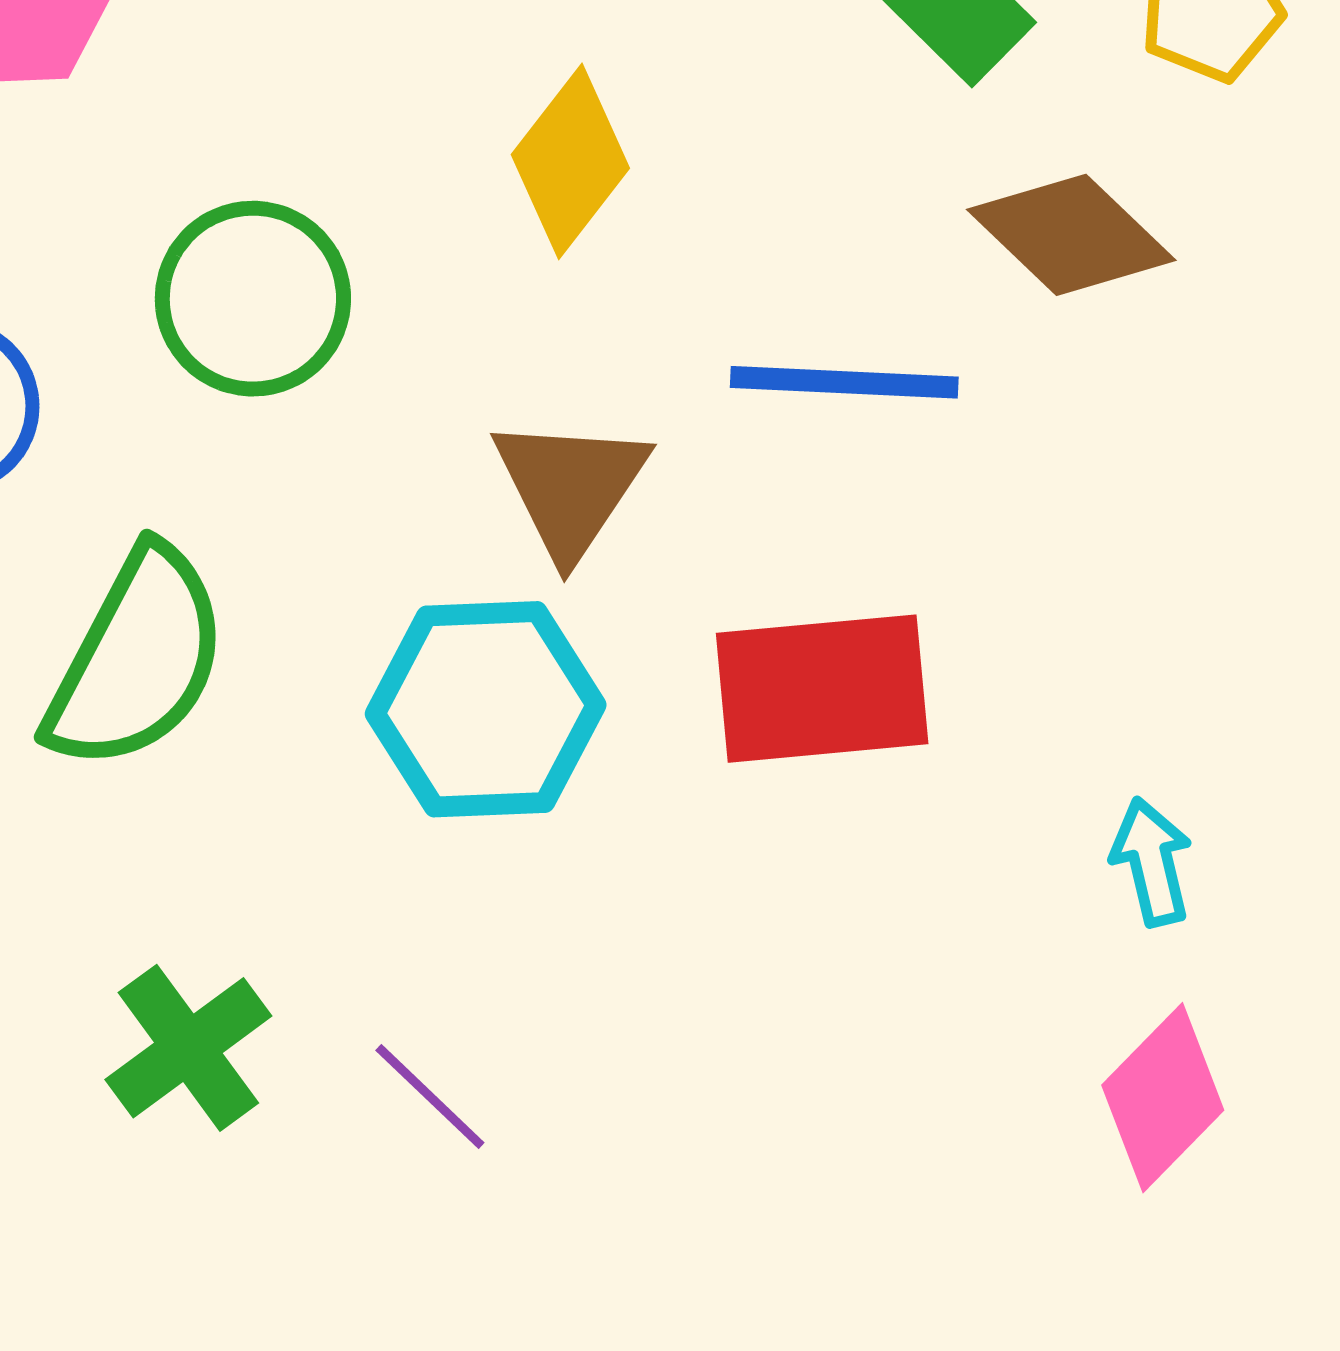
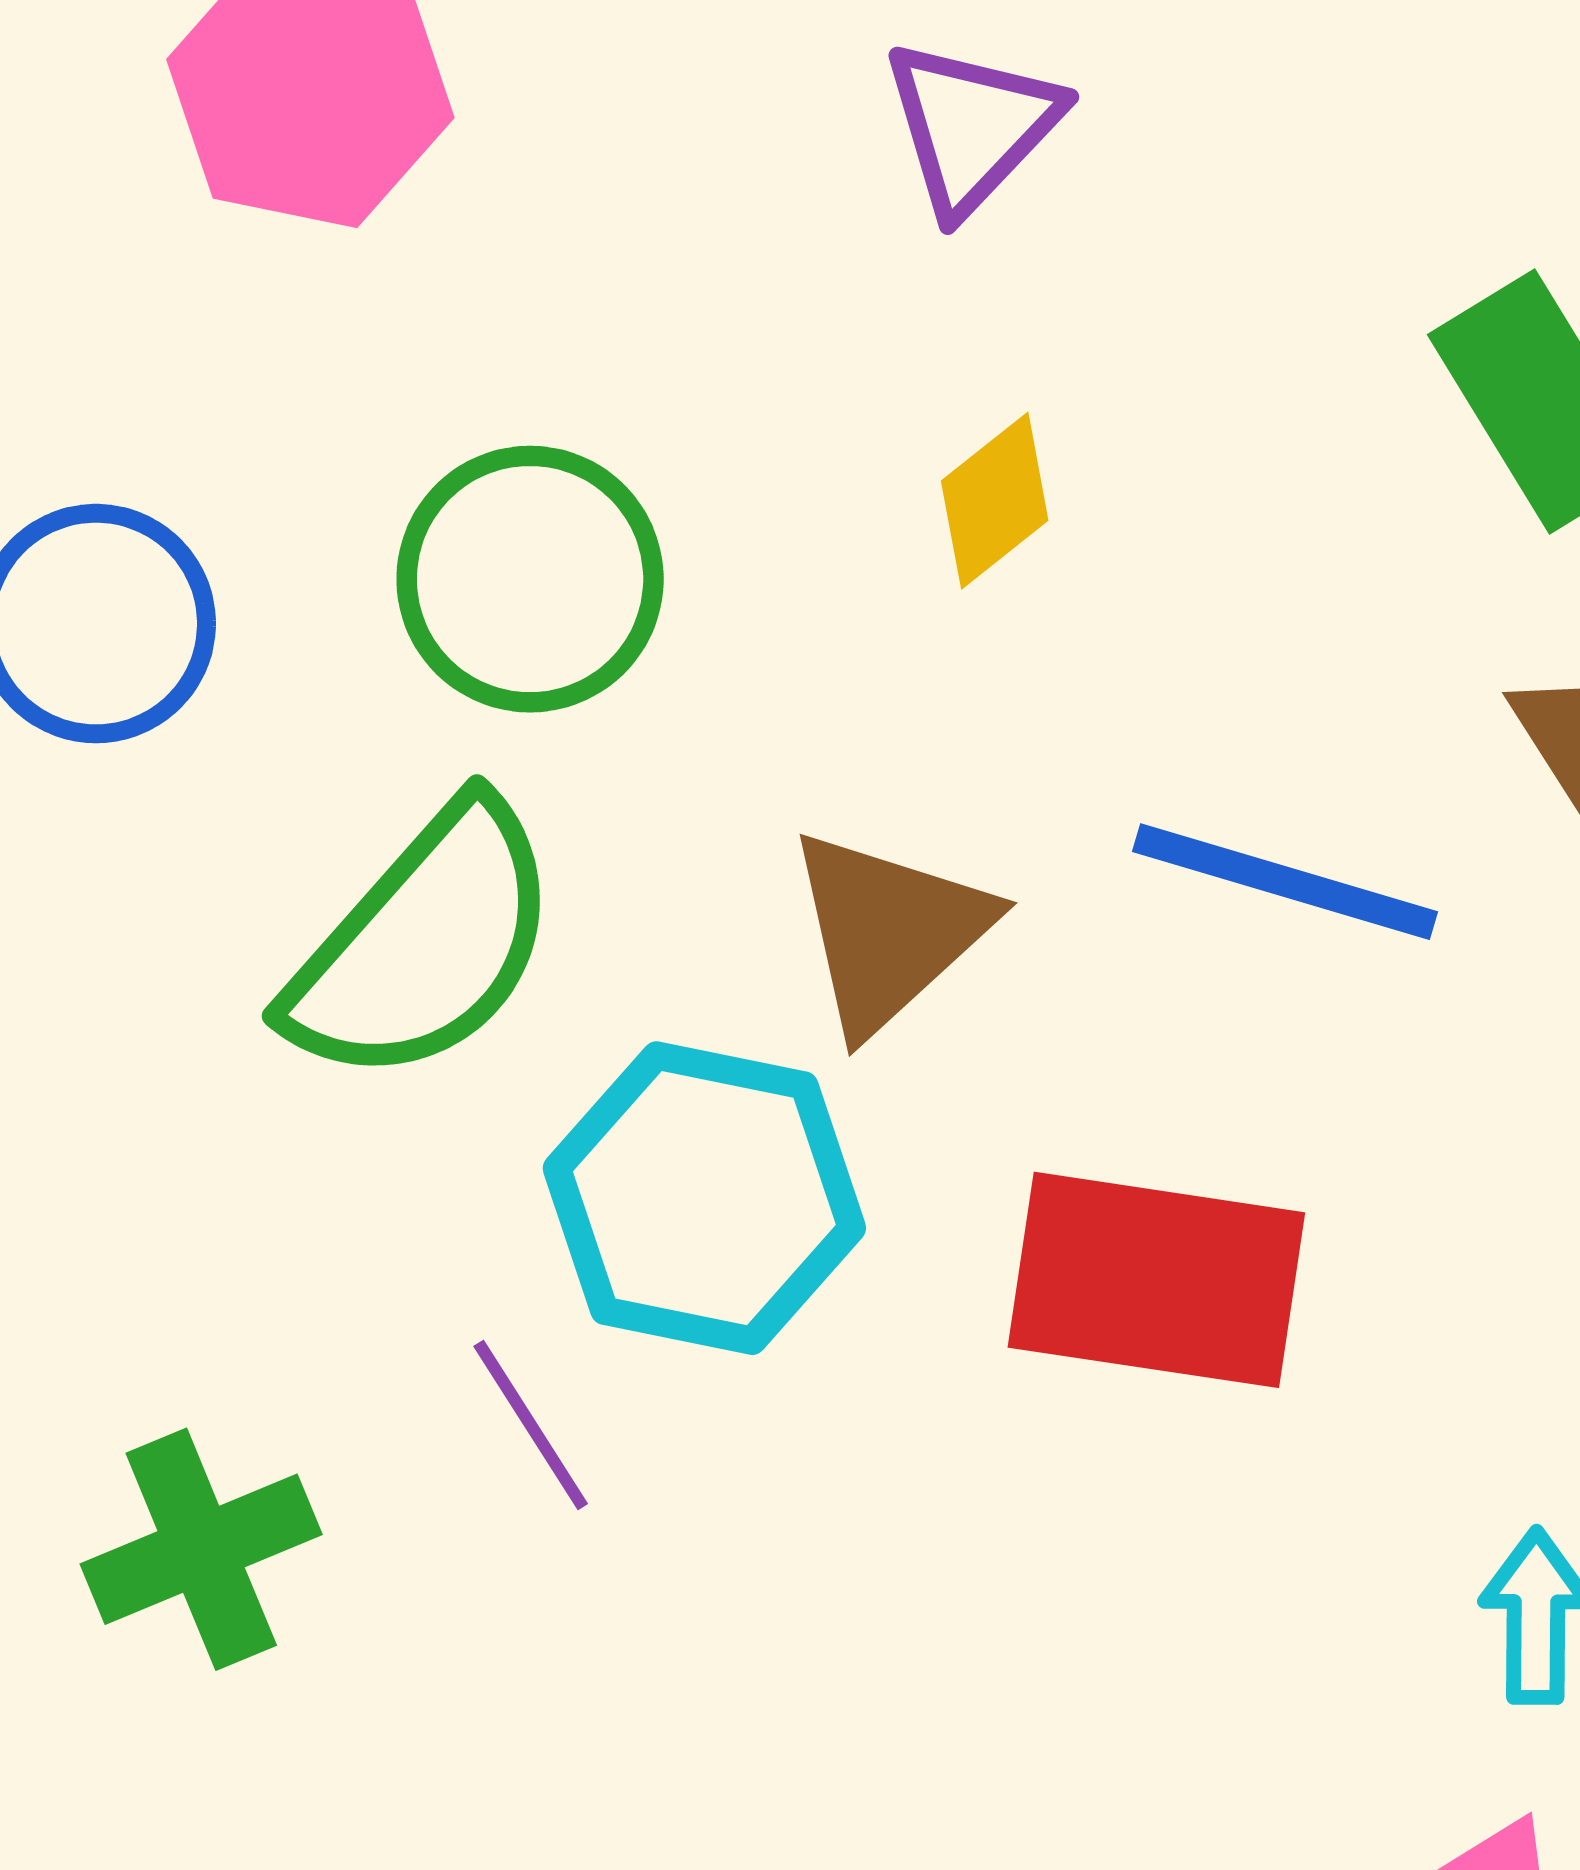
yellow diamond: (570, 161) -> (995, 501), size x0.7
green semicircle: (137, 659) -> (424, 944), moved
purple line: (430, 1096) -> (531, 1425), moved

